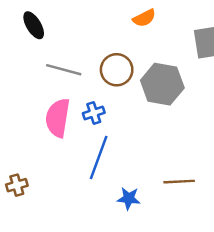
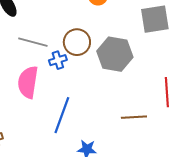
blue cross: (94, 113) -> (58, 60), moved
brown line: (179, 182) -> (134, 117), moved

